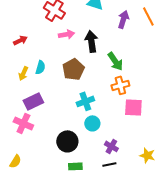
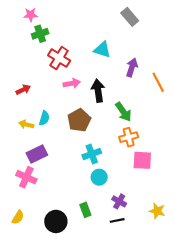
orange line: (148, 16) -> (158, 82), moved
yellow arrow: (23, 73) -> (26, 124), turned 80
black circle: (67, 141) -> (56, 221), moved
green rectangle: (75, 166) -> (85, 210), moved, turned 72

